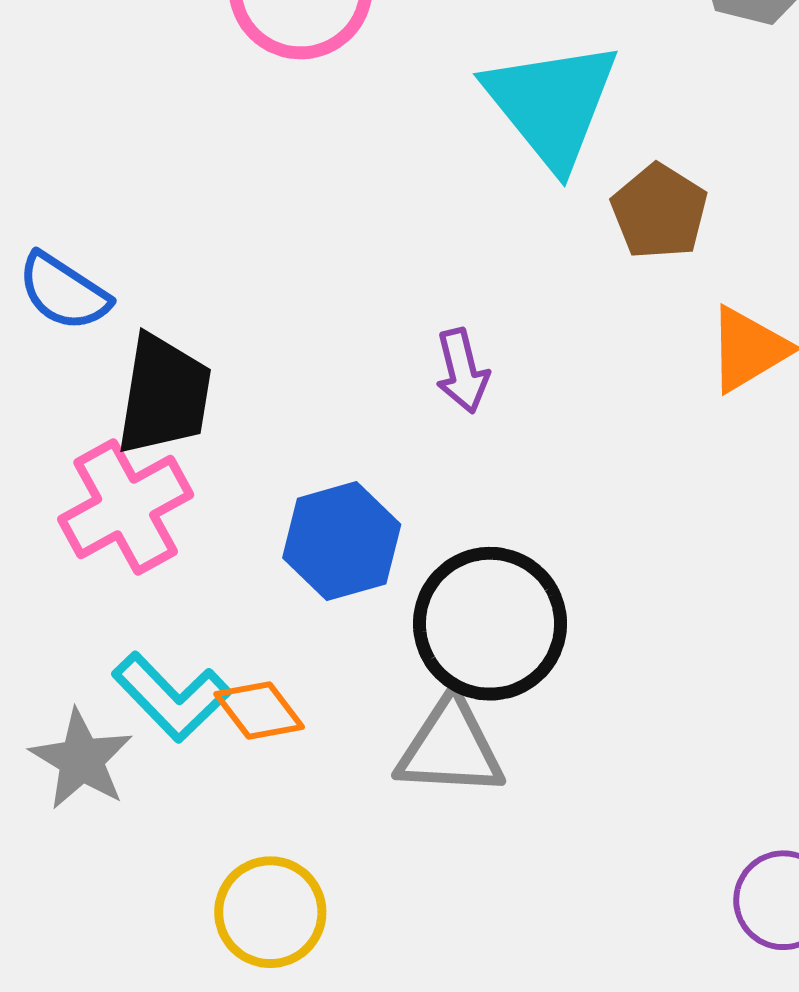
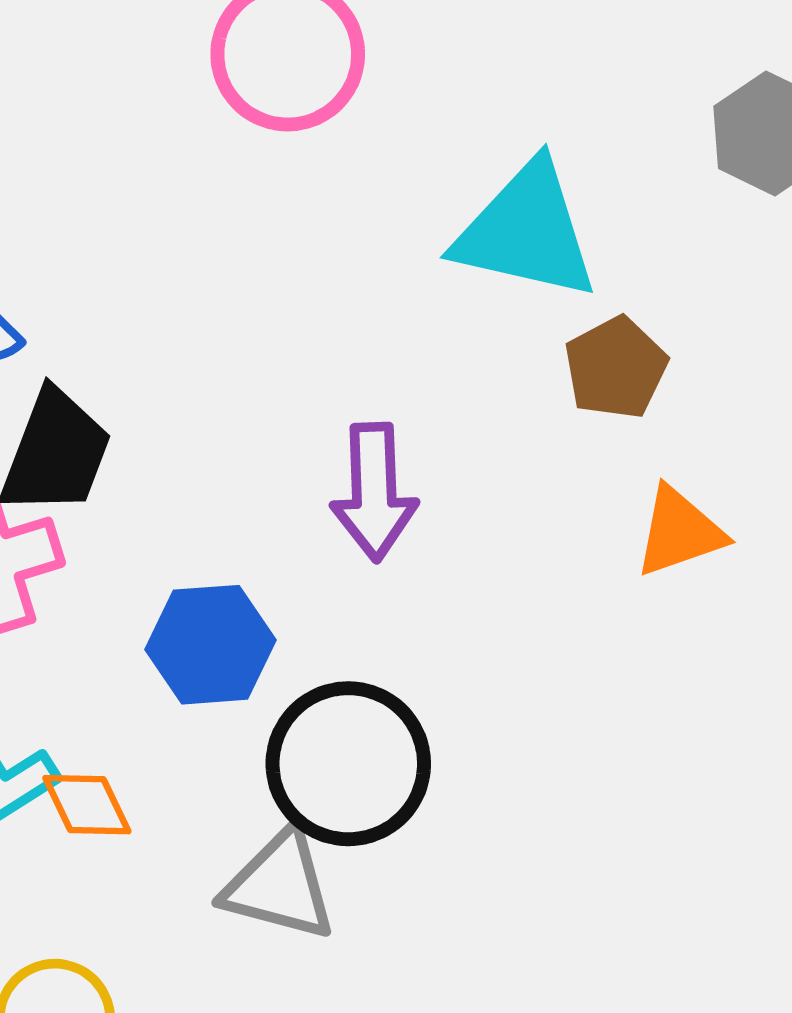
cyan triangle: (552, 104) -> (526, 231), turned -50
purple arrow: (462, 371) -> (374, 492), size x1.5

